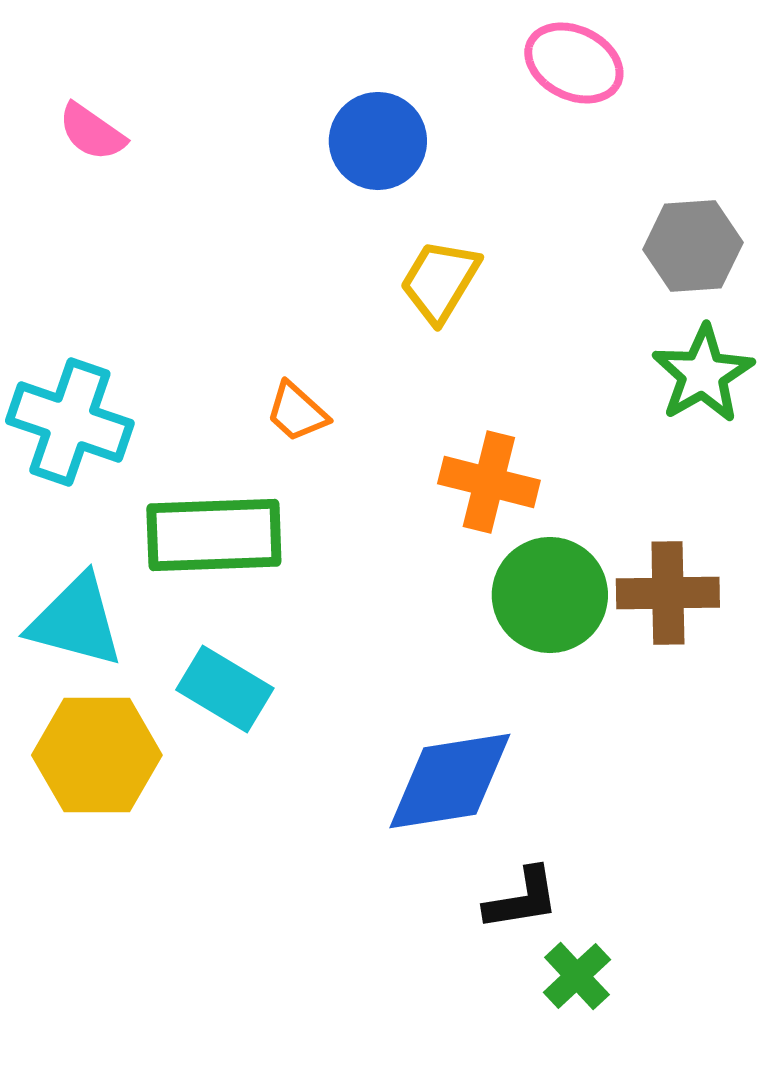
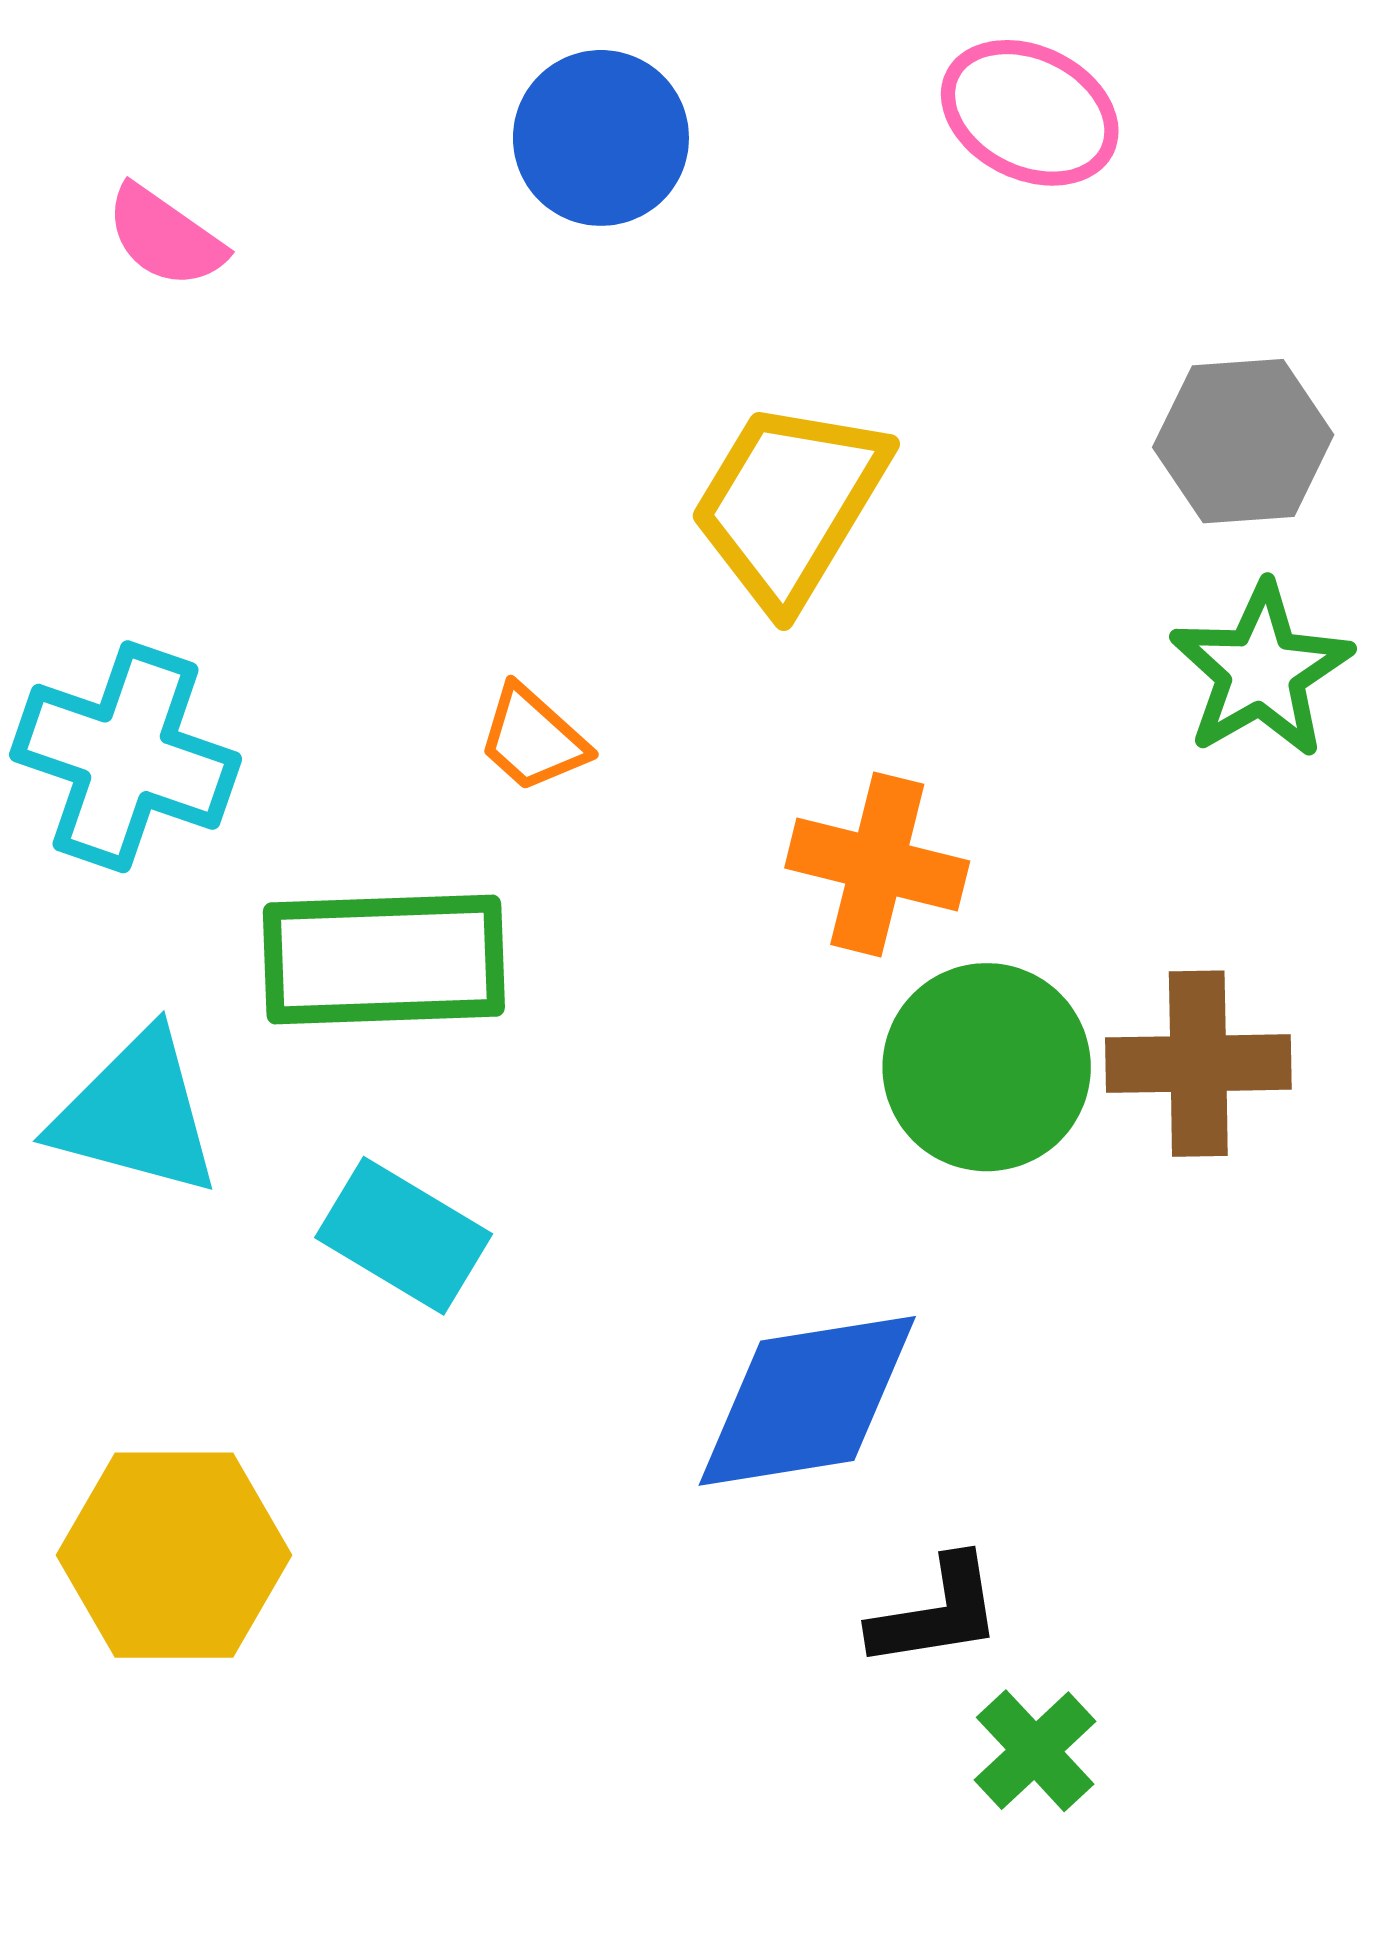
blue circle: (378, 141) -> (601, 138), moved
yellow trapezoid: (440, 281) -> (789, 504), size x1.4
yellow hexagon: (97, 755) -> (174, 1555), moved

